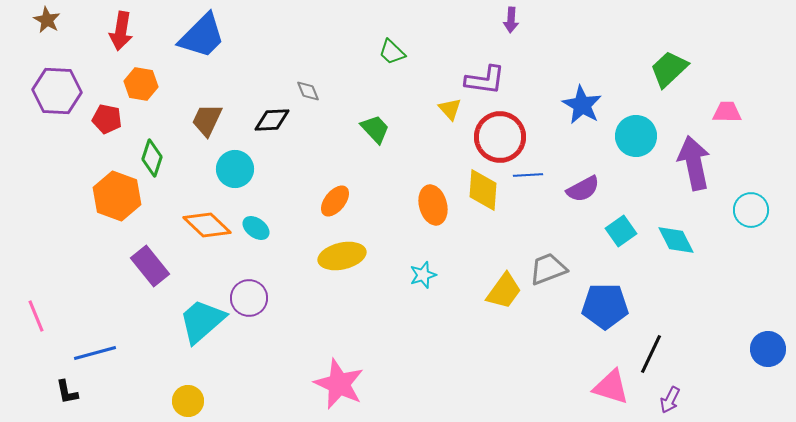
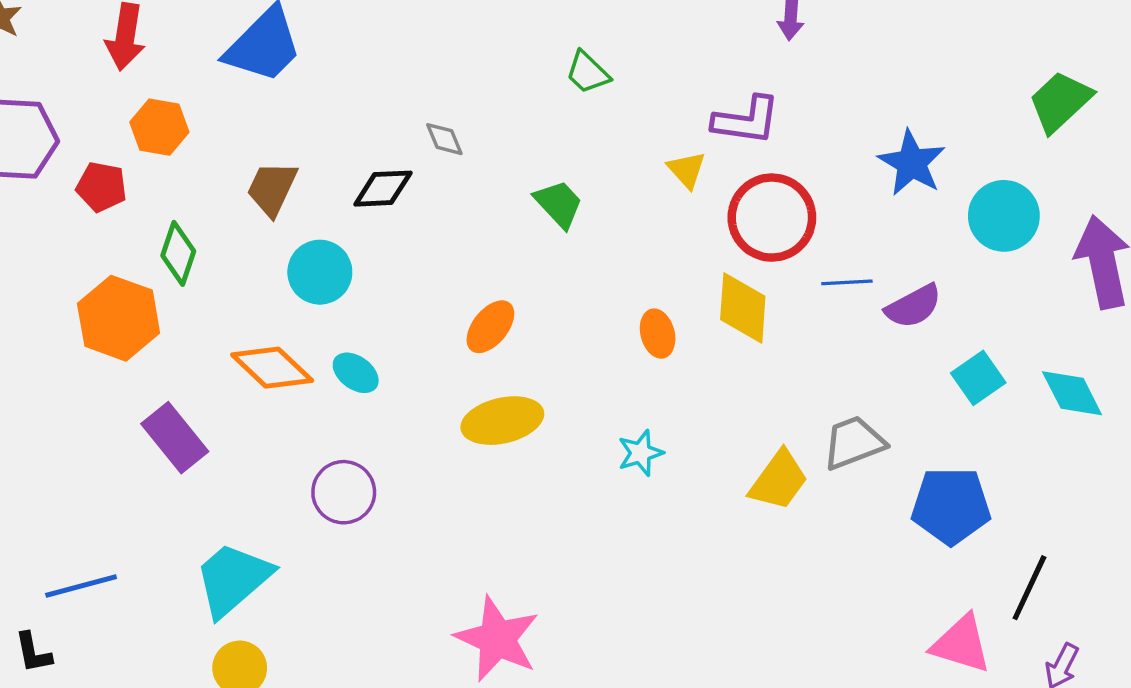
blue line: (528, 175) -> (847, 282), moved
orange ellipse: (433, 205) -> (658, 334), size x0.7
cyan trapezoid: (202, 321) -> (233, 579), moved

